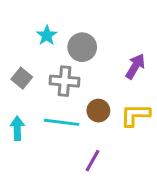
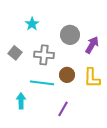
gray circle: (82, 47) -> (70, 35), moved
yellow L-shape: (135, 115) -> (92, 78), turned -90
cyan arrow: (17, 128) -> (21, 101), moved

